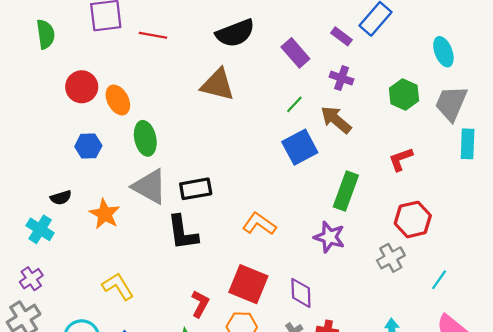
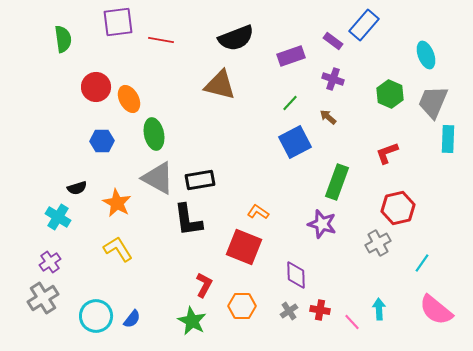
purple rectangle: (295, 53) -> (291, 56), turned -68
brown arrow: (336, 120) -> (328, 117), size x0.6
orange L-shape: (259, 224) -> (258, 212), size x0.7
red square: (248, 284) -> (244, 247), moved
yellow L-shape: (118, 286) -> (118, 249), moved

